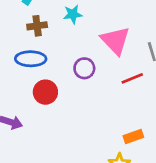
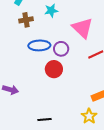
blue ellipse: (31, 59) -> (39, 45), moved
red circle: (45, 92) -> (54, 69), moved

